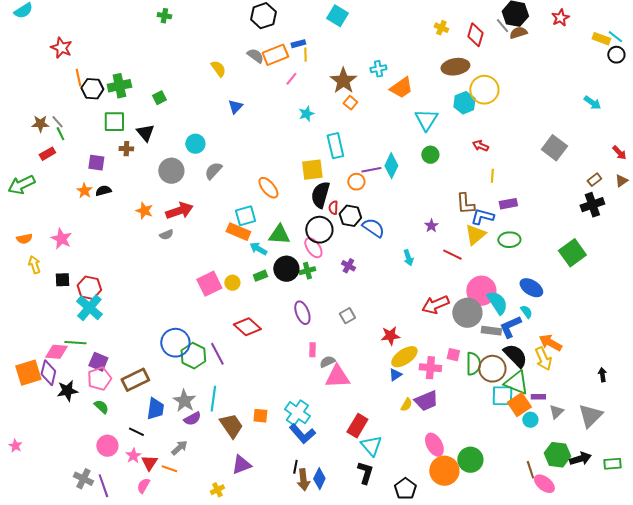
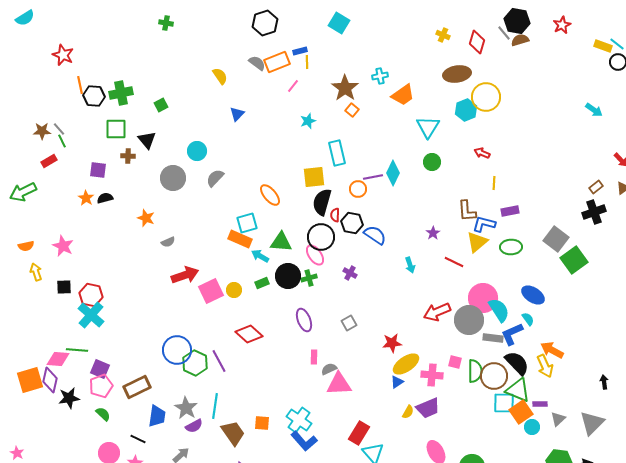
gray square: (554, 148) -> (556, 239), moved
red arrow: (179, 211) -> (185, 275), moved

